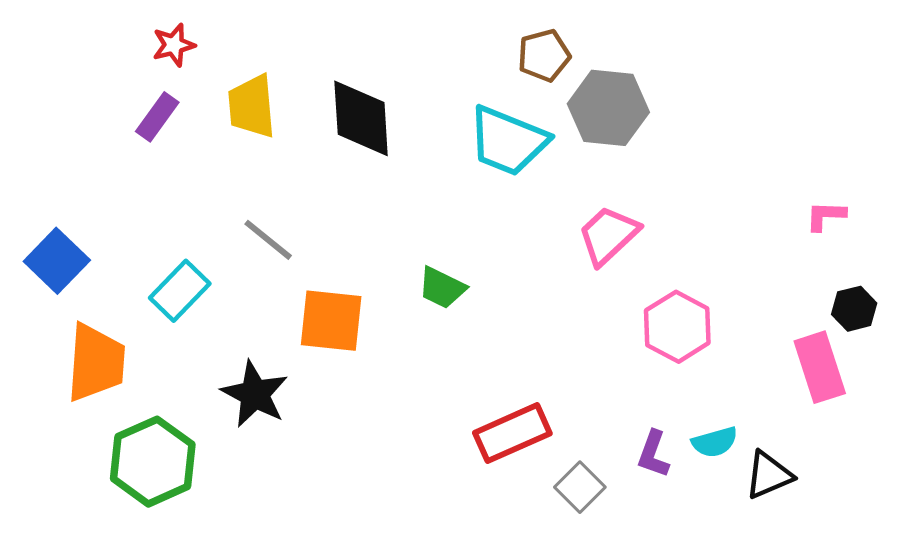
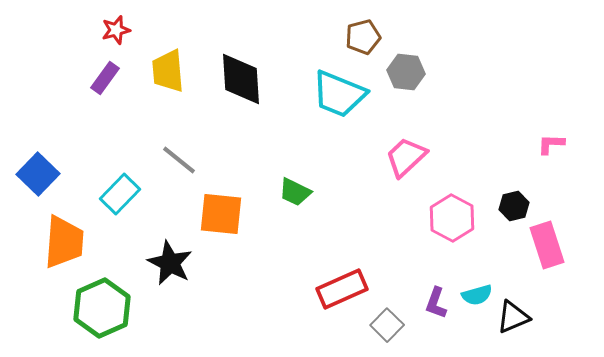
gray hexagon: (608, 108) -> (406, 72), size x0.7
black hexagon: (854, 309) -> (514, 206), moved

